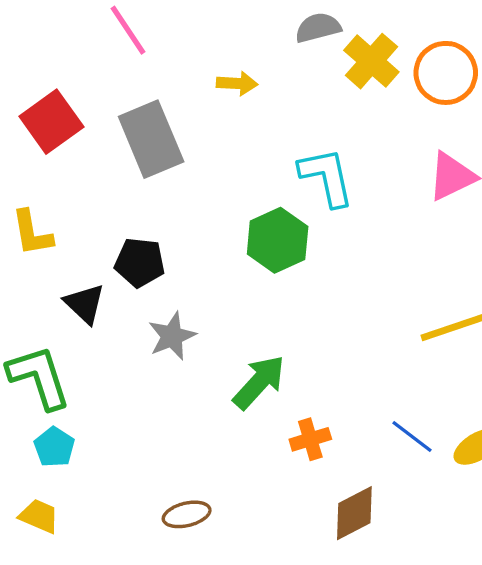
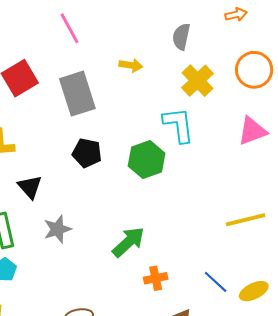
gray semicircle: (318, 28) -> (181, 37), turned -68
yellow cross: (371, 61) -> (198, 81), moved
black pentagon: (140, 263) -> (87, 153), moved
gray star: (172, 336) -> (57, 229), moved

